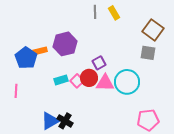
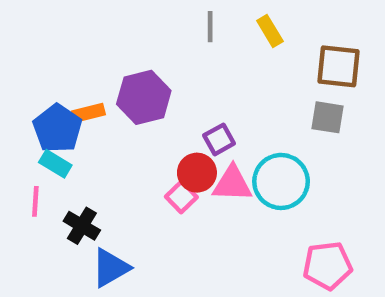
yellow rectangle: (114, 13) -> (270, 31), moved
brown square: (153, 30) -> (339, 66), turned -30
cyan rectangle: (61, 80) -> (55, 164), moved, turned 48
pink square: (77, 81) -> (181, 197), moved
black cross: (65, 121) -> (82, 226), moved

